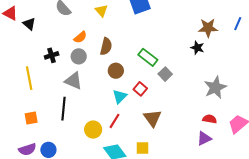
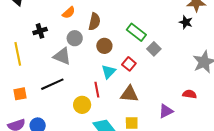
gray circle: (79, 56) -> (75, 38), moved
black line: (63, 109) -> (52, 84), turned 60
brown triangle: (152, 118) -> (129, 94), moved, turned -48
red semicircle: (210, 119) -> (190, 94), moved
red line: (115, 121) -> (97, 90), moved, turned -42
purple triangle: (204, 138) -> (166, 111), moved

